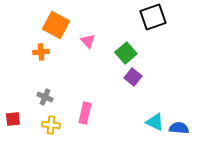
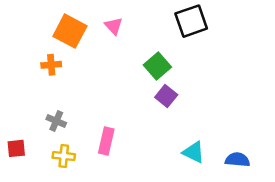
pink triangle: (88, 41) -> (114, 26), moved
blue semicircle: (179, 128) -> (237, 160), moved

